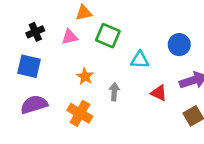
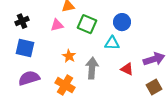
black cross: (35, 32) -> (22, 21), moved
blue circle: (179, 45) -> (122, 22), moved
gray arrow: (114, 92) -> (92, 68), size x1.5

